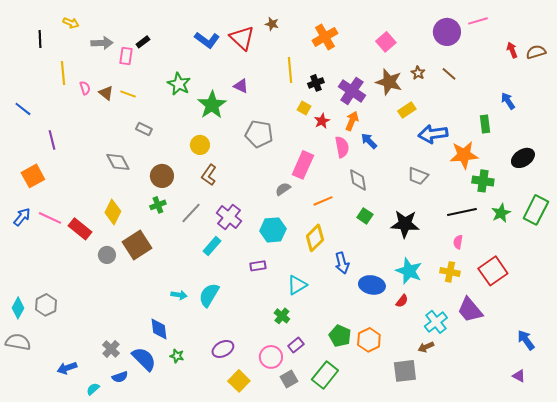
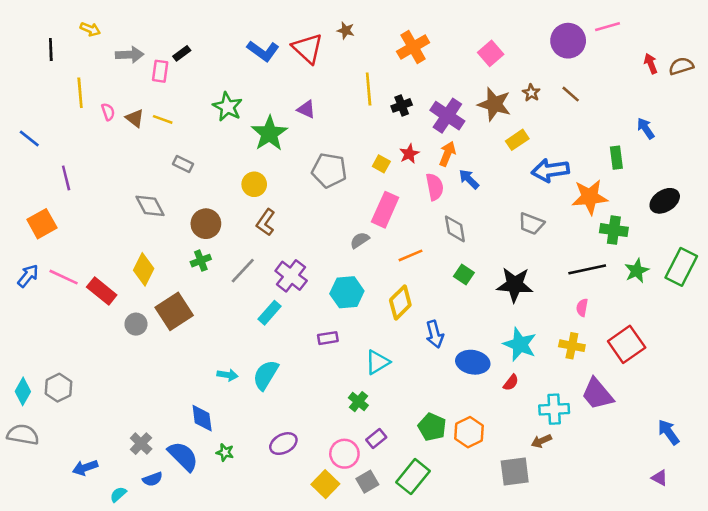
yellow square: (304, 108) -> (381, 164), moved
cyan cross: (436, 322) -> (554, 409), turned 35
yellow square: (239, 381) -> (325, 484), moved

